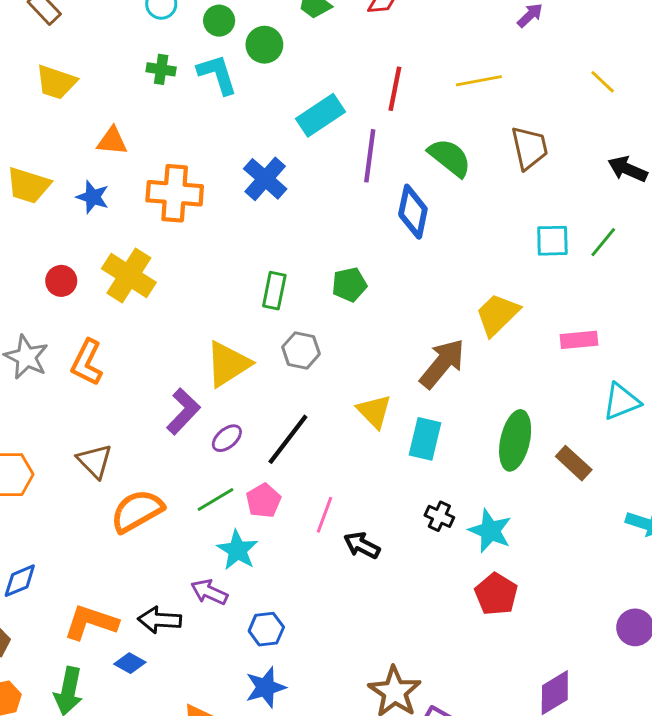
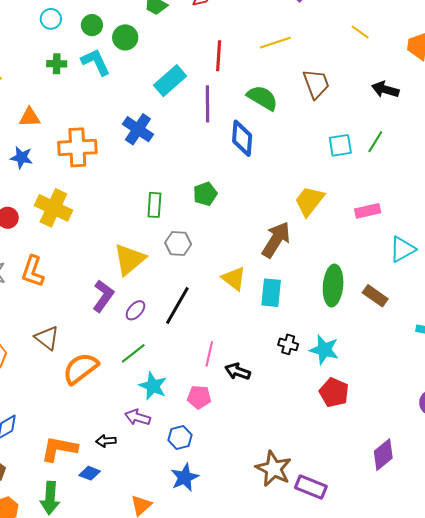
pink pentagon: (263, 501) -> (199, 397), moved, turned -30
black arrow: (160, 620) -> (106, 441), size x0.7

